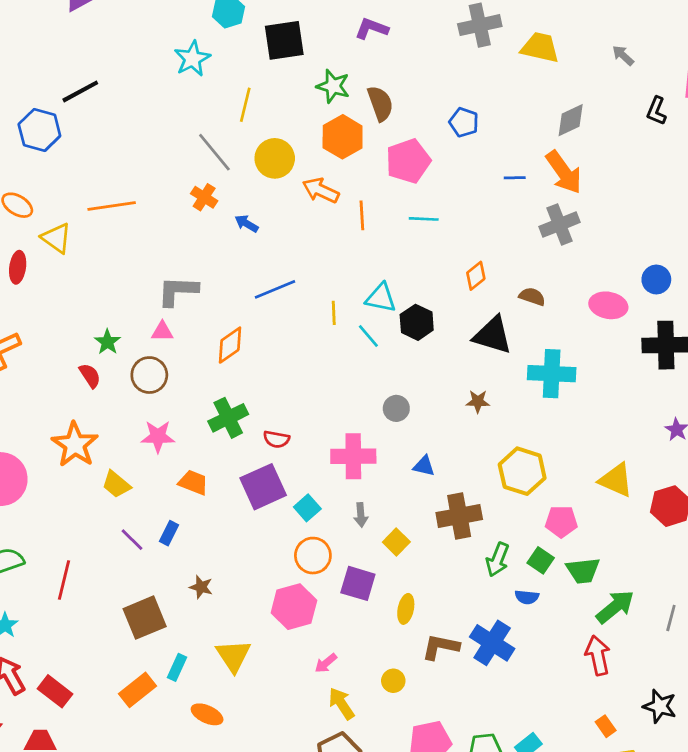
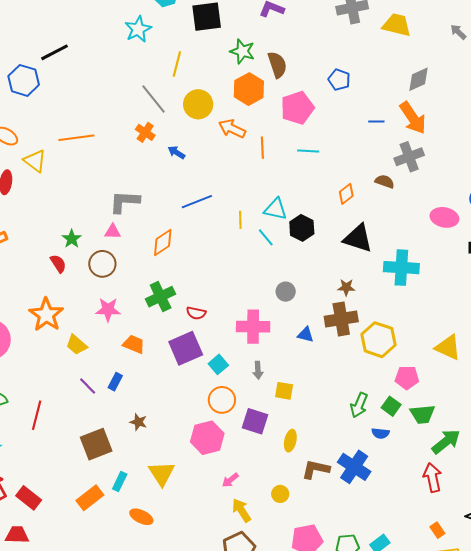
brown semicircle: (532, 297) -> (385, 182), moved
brown cross: (459, 516) -> (341, 319), moved
yellow square: (396, 542) -> (284, 391), turned -36

